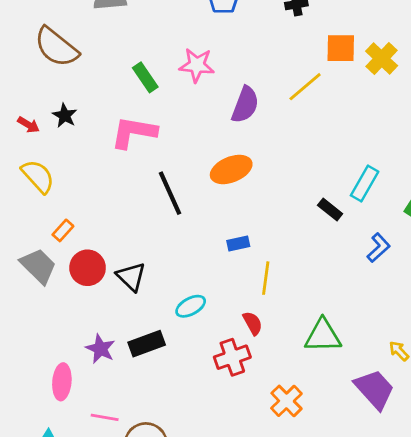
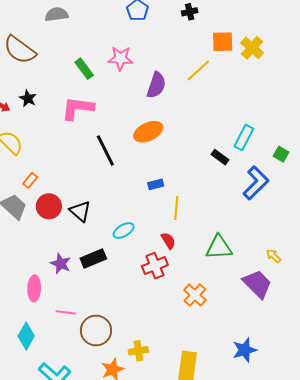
blue L-shape: (379, 248) -> (256, 183), size x1.6

